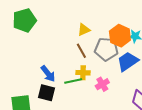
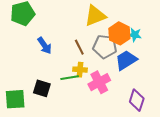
yellow triangle: (84, 30) -> (95, 16), moved, size x1.6
blue arrow: (48, 74) -> (45, 46), moved
pink cross: (102, 84) -> (99, 82), size x1.5

